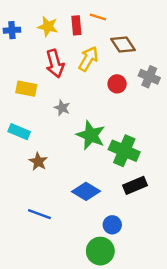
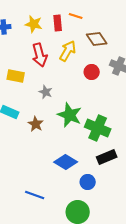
brown star: (38, 162) -> (36, 124), moved
blue line: (39, 214) -> (35, 195), moved
blue circle: (112, 225) -> (88, 182), moved

